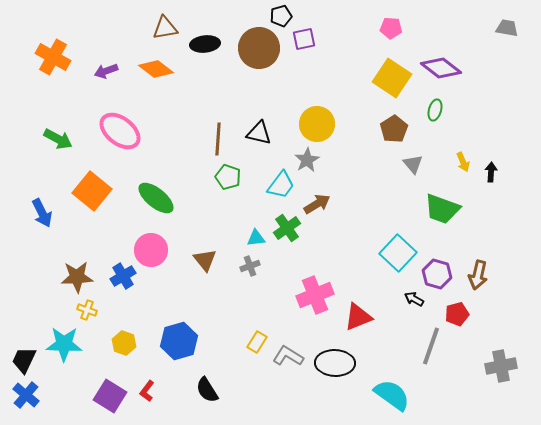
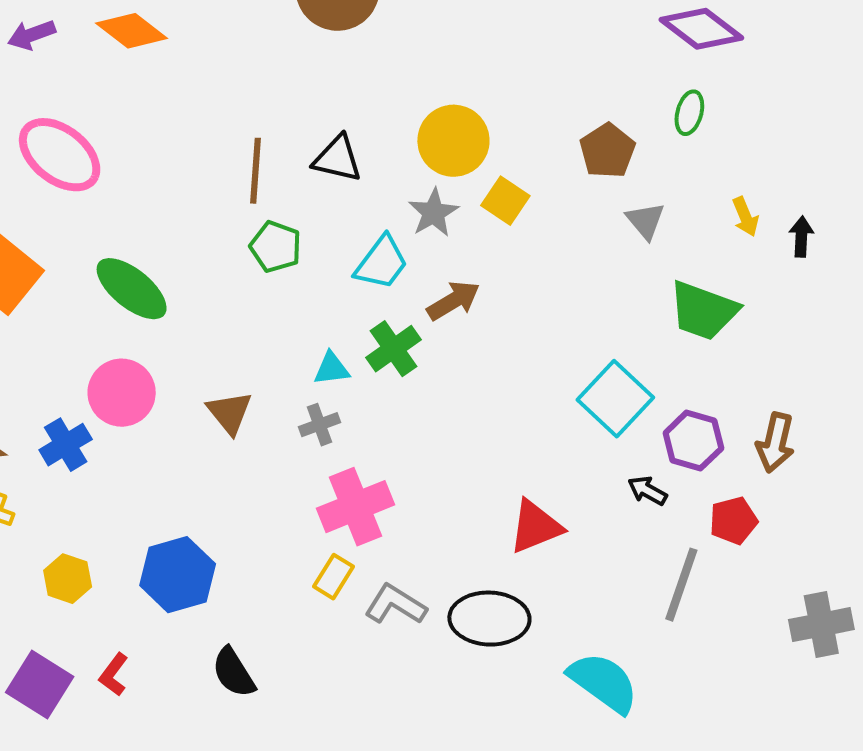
yellow square: (392, 78) -> (505, 201), moved, size x0.6
pink cross: (315, 295) -> (356, 507), moved

